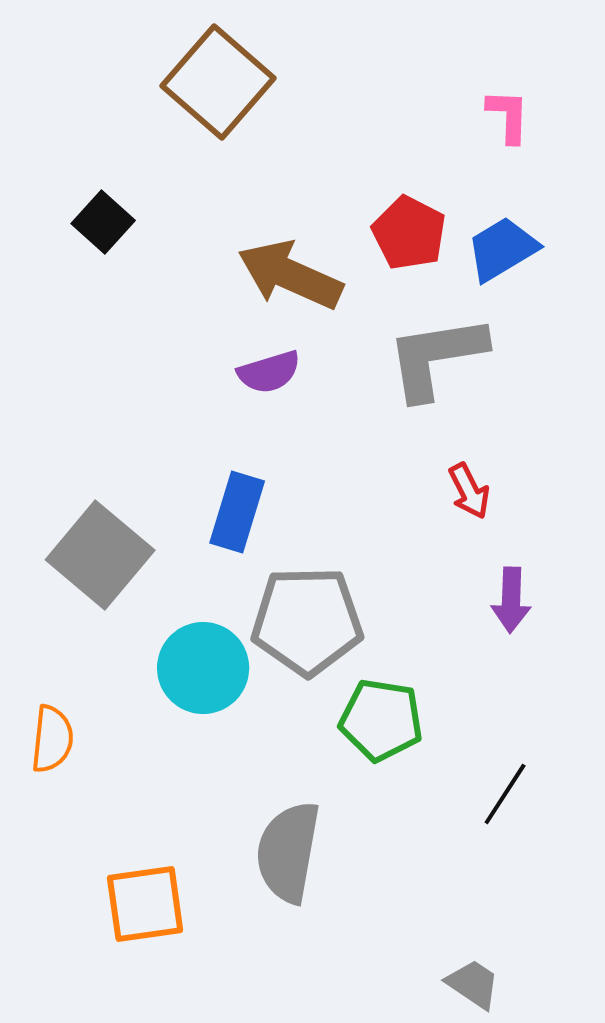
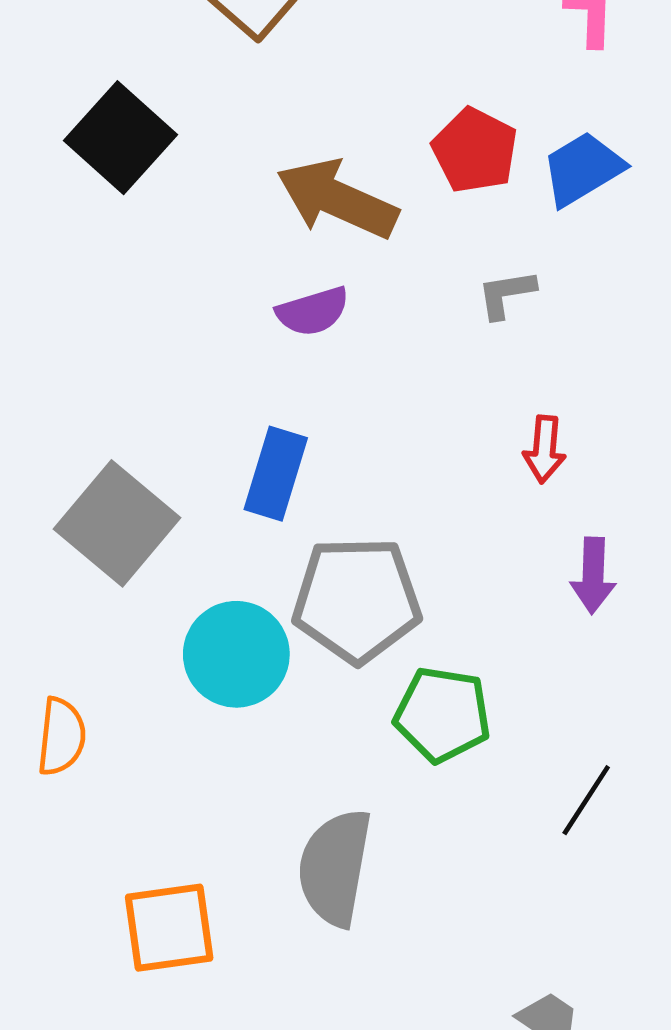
black square: (103, 222) -> (120, 138), size x1.5
gray L-shape: (436, 357) -> (506, 294), size x0.5
red arrow: (469, 491) -> (544, 449), turned 32

